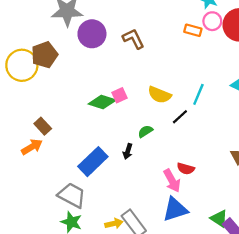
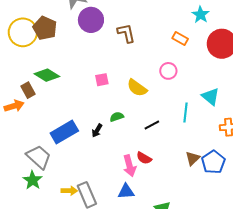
pink circle: (212, 21) -> (168, 71), moved
brown pentagon: (44, 55) -> (45, 28), turned 30
cyan line: (198, 94) -> (185, 113), moved, turned -30
green diamond: (102, 102) -> (47, 75), moved
black line: (180, 117) -> (152, 125), moved
blue triangle: (175, 209) -> (126, 191), size x0.7

